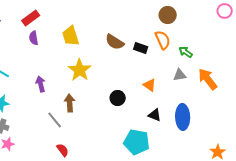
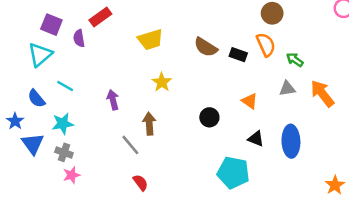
yellow trapezoid: (71, 36) -> (150, 40), turned -90
purple semicircle: (34, 38) -> (79, 38), moved
yellow star: (80, 70) -> (162, 82), size x0.7

